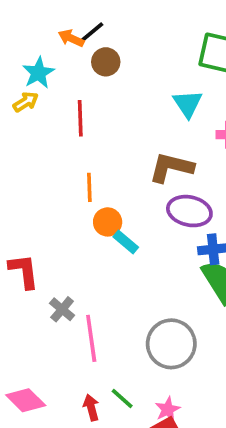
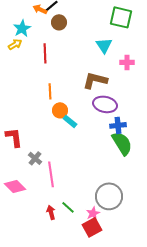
gray circle: (171, 344) -> (109, 196), moved
pink diamond: (26, 400) -> (15, 186), moved

